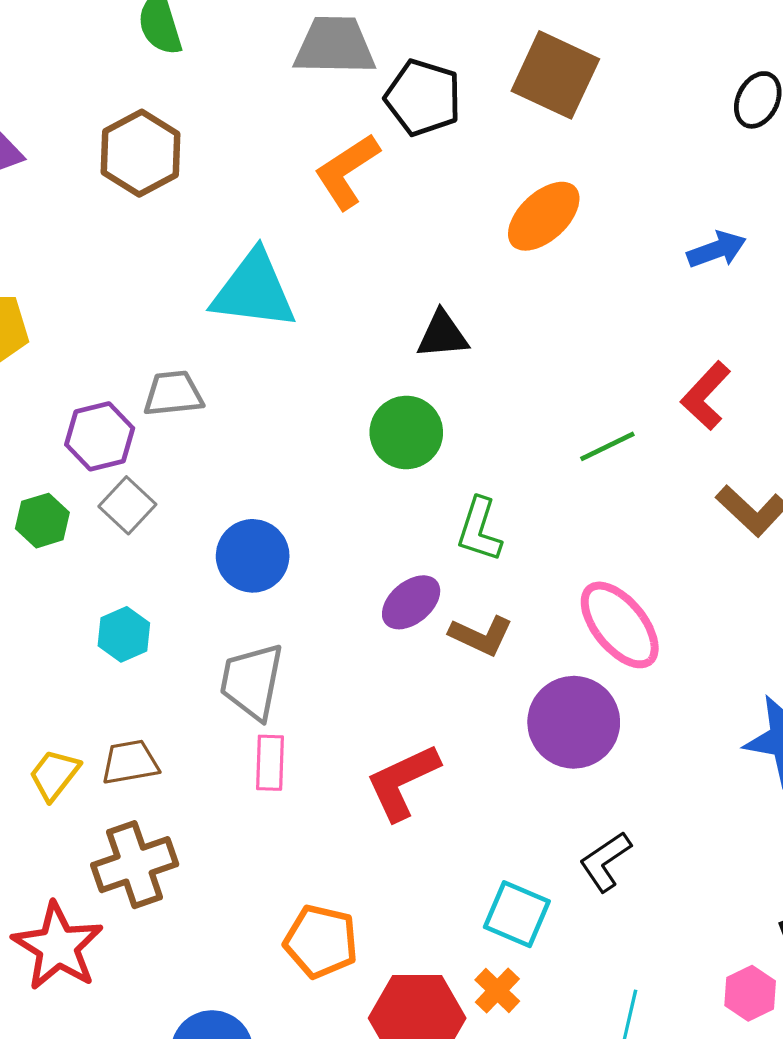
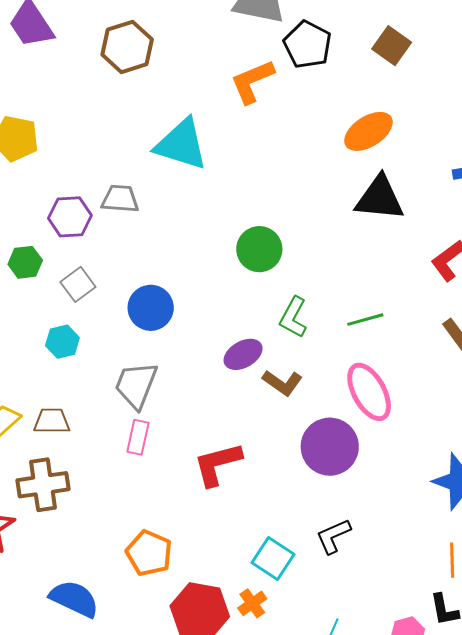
brown square: (555, 75) -> (392, 46), size x0.7
black triangle: (443, 335) -> (380, 198), moved, size x1.5
green line: (607, 446) -> (365, 320), moved
gray square: (127, 505) -> (78, 284), moved

